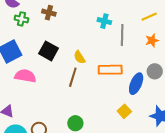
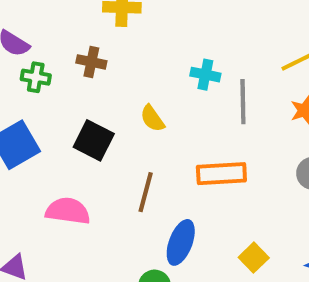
yellow semicircle: (79, 57) -> (152, 118), moved
pink semicircle: (25, 76) -> (68, 211), moved
blue ellipse: (136, 84) -> (181, 242), moved

